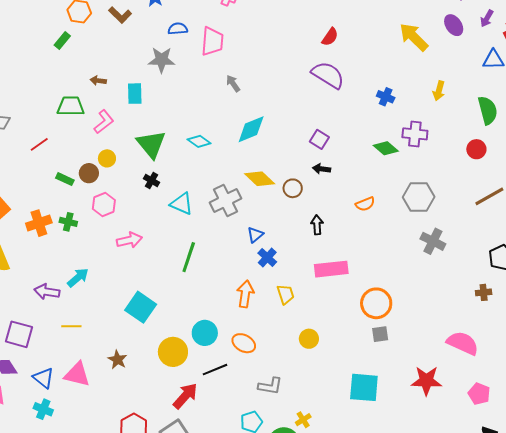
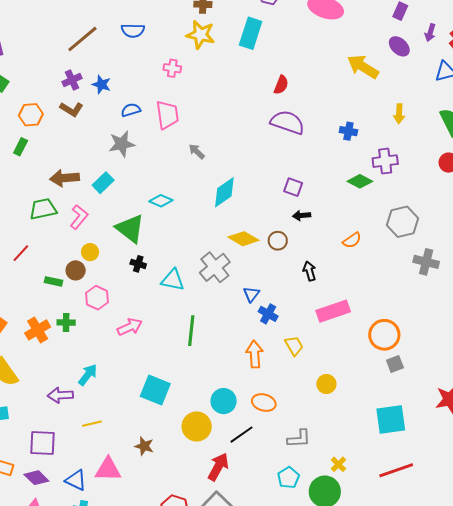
brown arrow: (98, 81) -> (64, 178), size x1.8
cyan rectangle: (135, 94) -> (103, 183), turned 60
cyan diamond: (199, 141) -> (161, 201), moved

